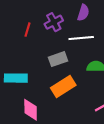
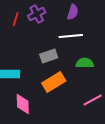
purple cross: (54, 22) -> (37, 14), moved
red line: (27, 30) -> (16, 19), moved

